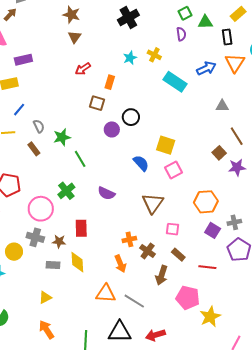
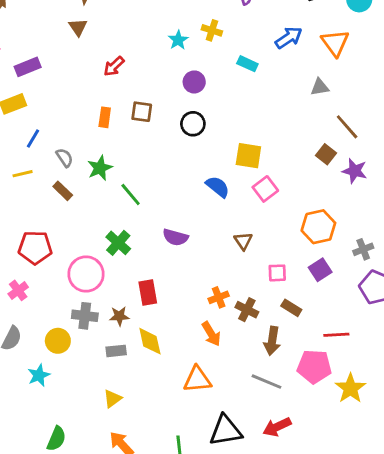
brown triangle: (75, 37) -> (78, 27), moved
orange triangle: (235, 63) -> (335, 43), moved
orange rectangle: (110, 82) -> (105, 117), moved
cyan rectangle: (175, 82) -> (247, 64), size x0.6
purple circle: (112, 129) -> (194, 82), moved
purple star: (237, 167) -> (355, 171), turned 30
brown triangle: (153, 203) -> (243, 241), size x0.6
purple square: (213, 230) -> (320, 270), moved, turned 35
red line: (207, 267) -> (336, 335), moved
gray line: (134, 301) -> (266, 382), moved

